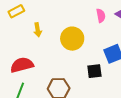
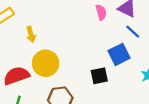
yellow circle: (72, 39) -> (46, 63), moved

